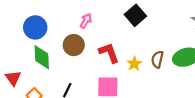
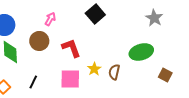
brown semicircle: (157, 59) -> (114, 72), moved
yellow star: (134, 64) -> (94, 69), moved

